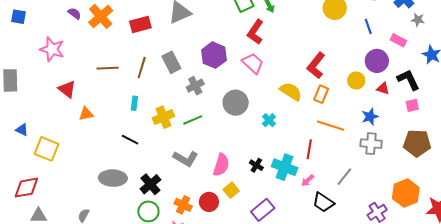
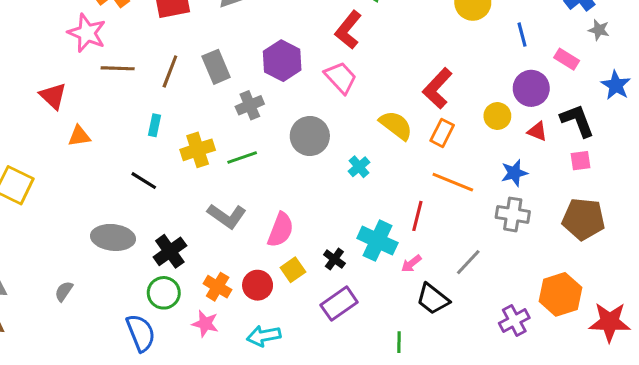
pink star: (52, 49) -> (87, 33), moved
black cross: (256, 165) -> (334, 259), moved

